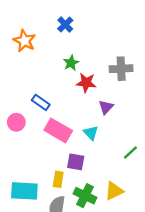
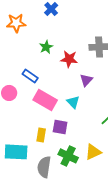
orange star: (24, 41) -> (16, 23), turned -30
green star: (71, 63) -> (46, 47), moved
yellow rectangle: (58, 179) -> (41, 135), moved

